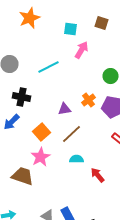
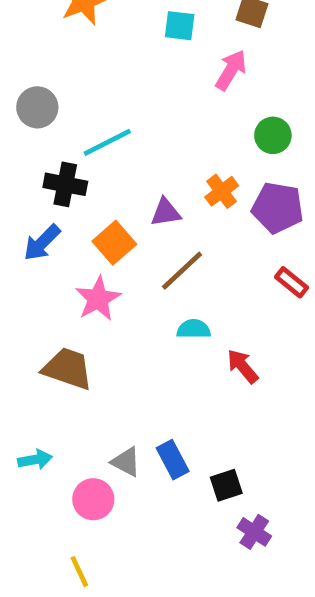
pink arrow: (82, 50) -> (231, 70), moved
cyan line: (48, 67) -> (107, 142), moved
orange square: (42, 132) -> (114, 243), moved
pink star: (40, 157) -> (98, 299), moved

